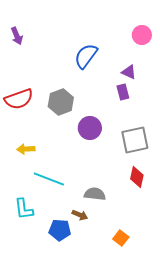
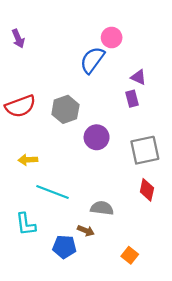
pink circle: (142, 35) -> (112, 38), moved

